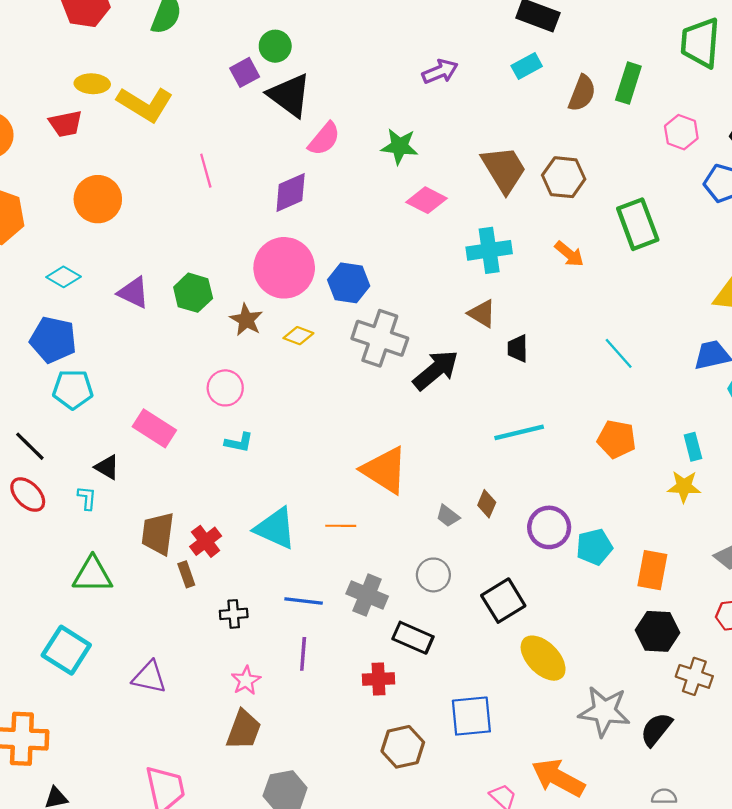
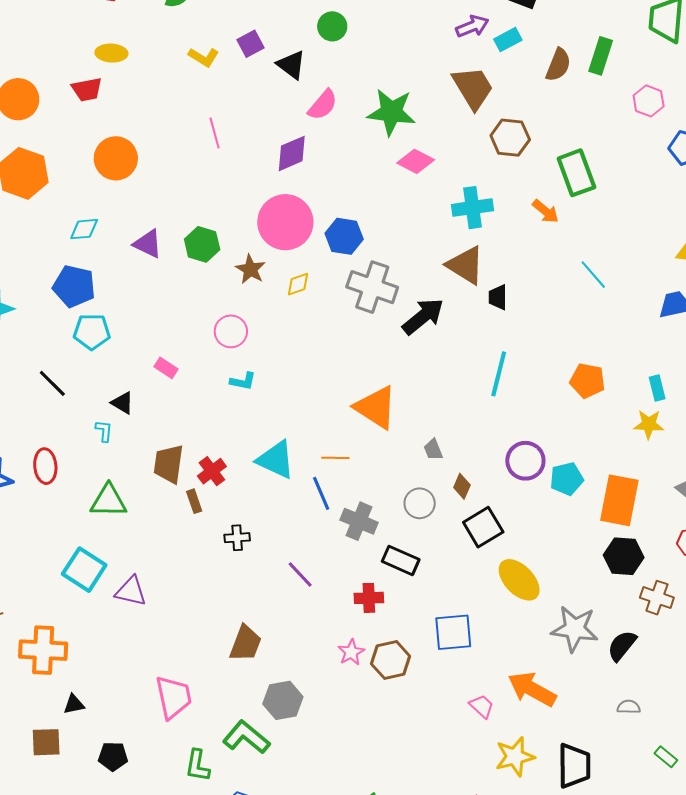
green circle: (275, 46) -> (332, 26), moved
purple arrow: (440, 72) -> (472, 26), moved
black triangle: (289, 95) -> (291, 65), size x0.7
yellow L-shape: (145, 104) -> (204, 57), moved, size x0.6
green star: (399, 146) -> (391, 112), size x1.4
brown trapezoid: (504, 169) -> (473, 88), moved
brown hexagon: (564, 177) -> (510, 138), moved
green rectangle: (638, 224) -> (576, 173), moved
cyan diamond: (64, 277) -> (84, 229), turned -36
brown triangle: (482, 314) -> (466, 265), size x1.5
yellow diamond: (298, 336) -> (298, 284), turned -40
cyan line: (619, 353) -> (593, 275), moved
pink rectangle: (154, 428) -> (166, 368), size x0.6
cyan line: (519, 432) -> (499, 374), turned -63
red ellipse: (28, 495) -> (45, 466), moved, turned 40
brown diamond: (487, 504) -> (462, 486), moved
gray trapezoid: (448, 516) -> (433, 450), turned 30
orange rectangle: (652, 570) -> (619, 500), size x1.4
blue line: (304, 601) -> (321, 493), moved, turned 60
purple line: (303, 654) -> (300, 575), turned -48
purple triangle: (149, 677) -> (131, 591), moved
pink star: (246, 680) -> (351, 652), moved

